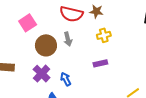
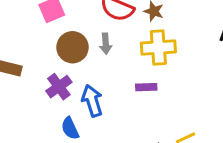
yellow cross: (104, 35) -> (158, 48), size x1.6
blue arrow: (66, 79) -> (92, 101), size x1.5

